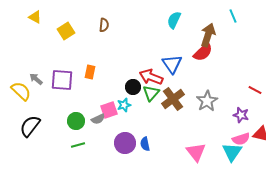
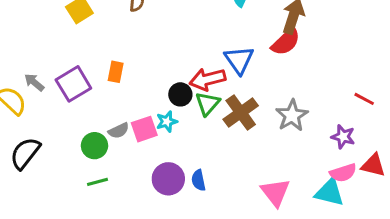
red arrow: (151, 77) -> (208, 79), turned -35
purple square: (62, 80) -> (73, 84), turned -35
gray semicircle: (98, 119) -> (119, 131), moved
cyan triangle: (232, 152) -> (330, 192), turned -50

